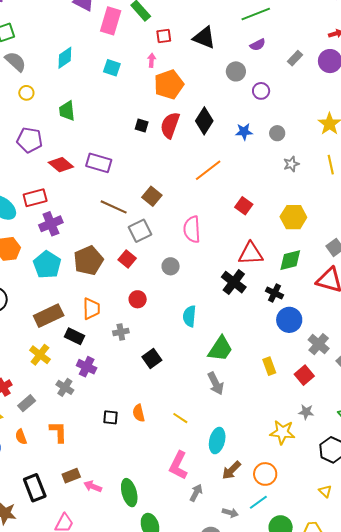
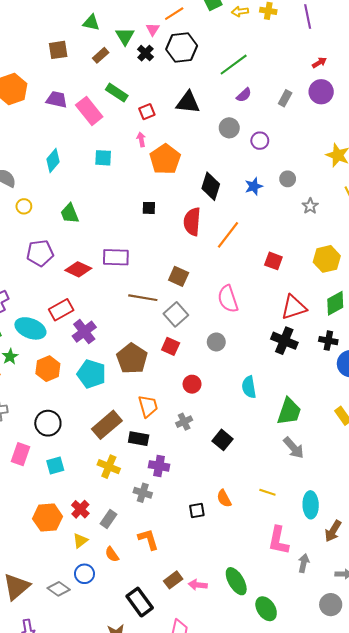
pink rectangle: (111, 21) -> (89, 111), turned -40
red semicircle: (170, 125) -> (192, 222), moved

